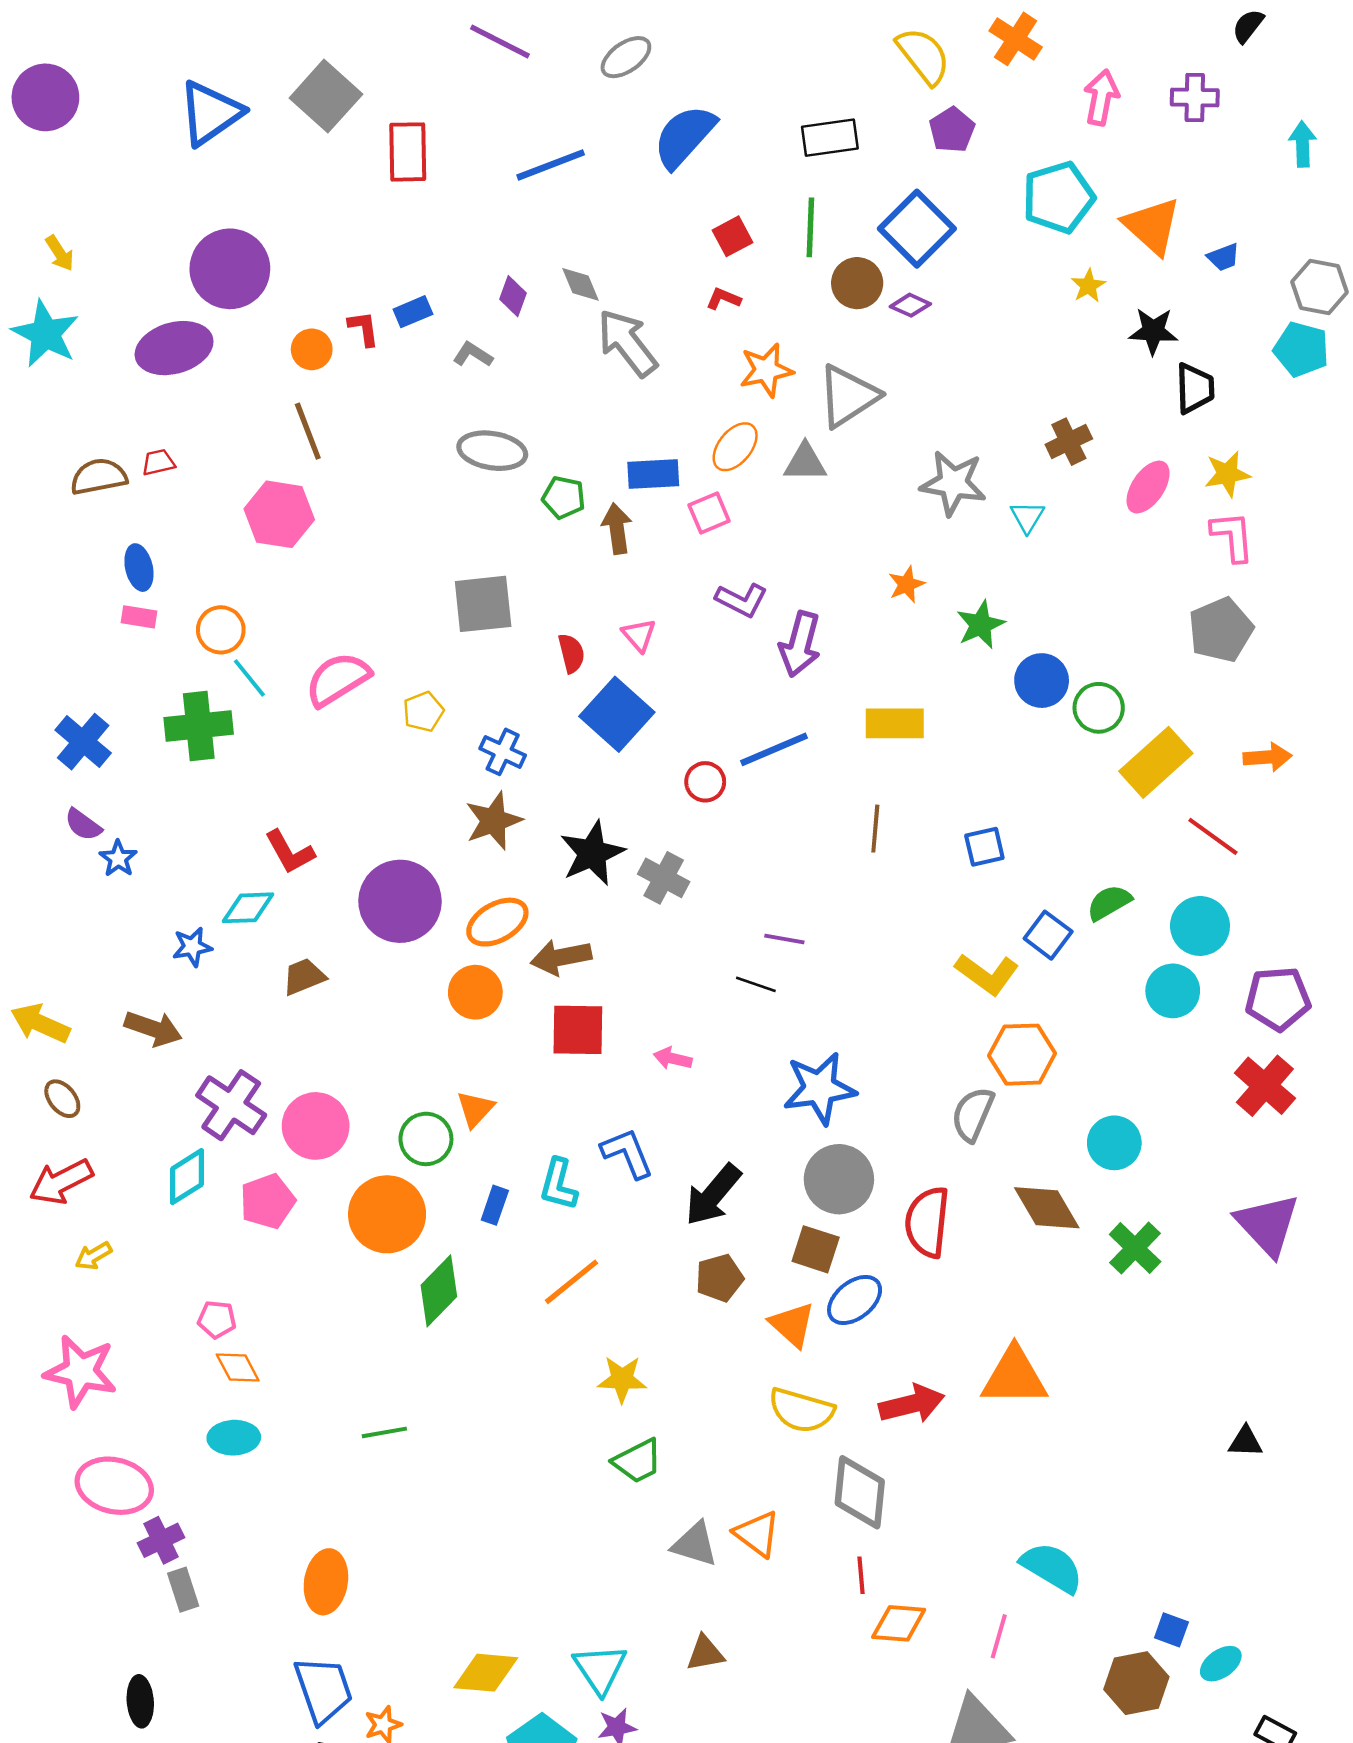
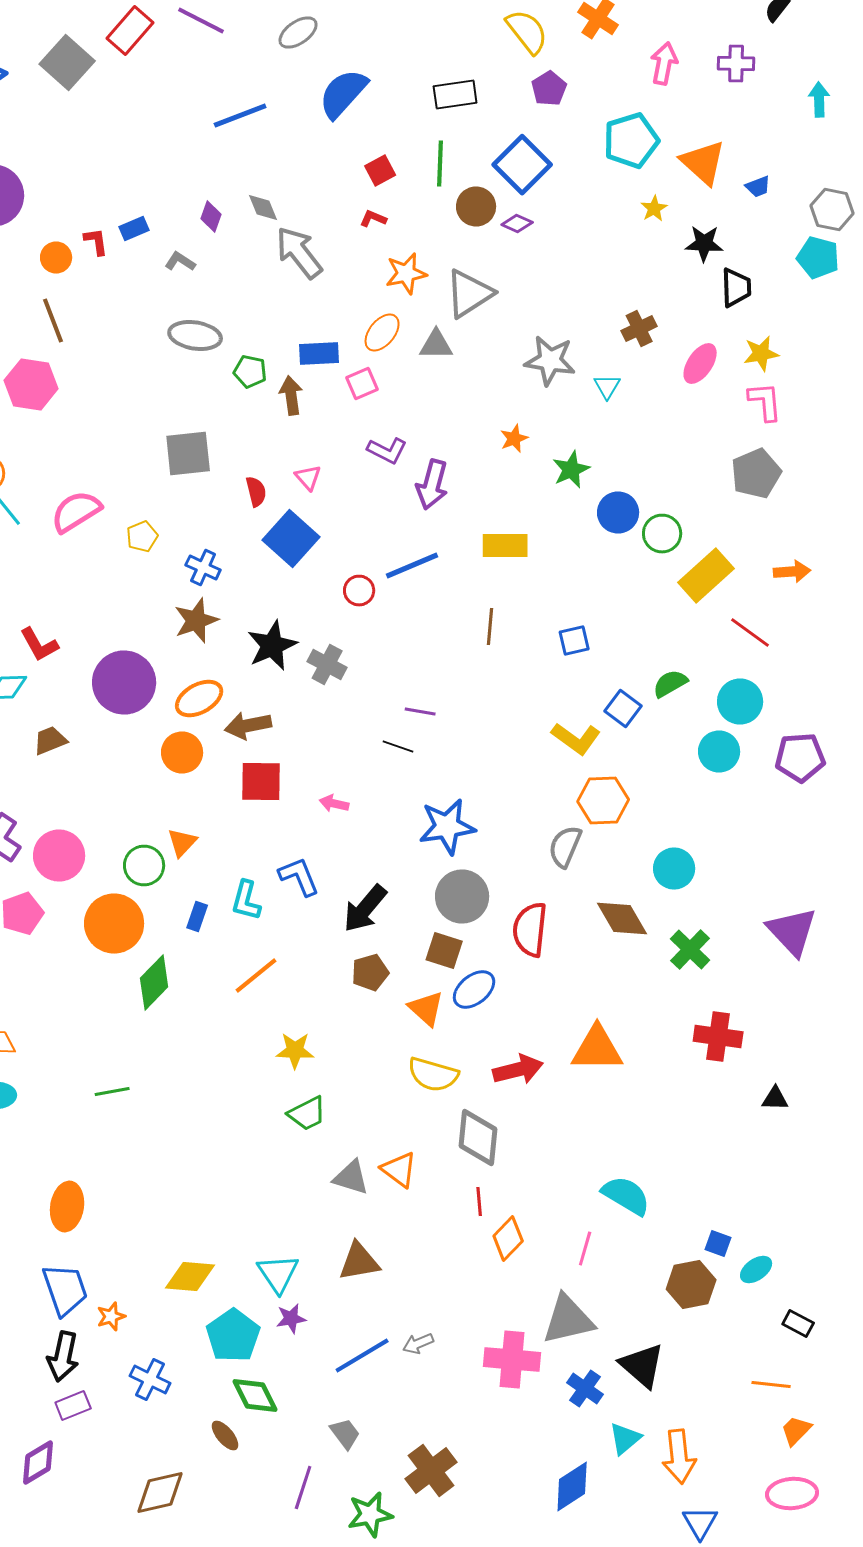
red rectangle: (408, 152) -> (130, 30), moved, turned 42
red cross: (1265, 1086) -> (718, 1036), moved, turned -33
orange diamond: (899, 1623) -> (508, 1238), turned -51
brown triangle: (705, 1653) -> (359, 1262), size x1.4

